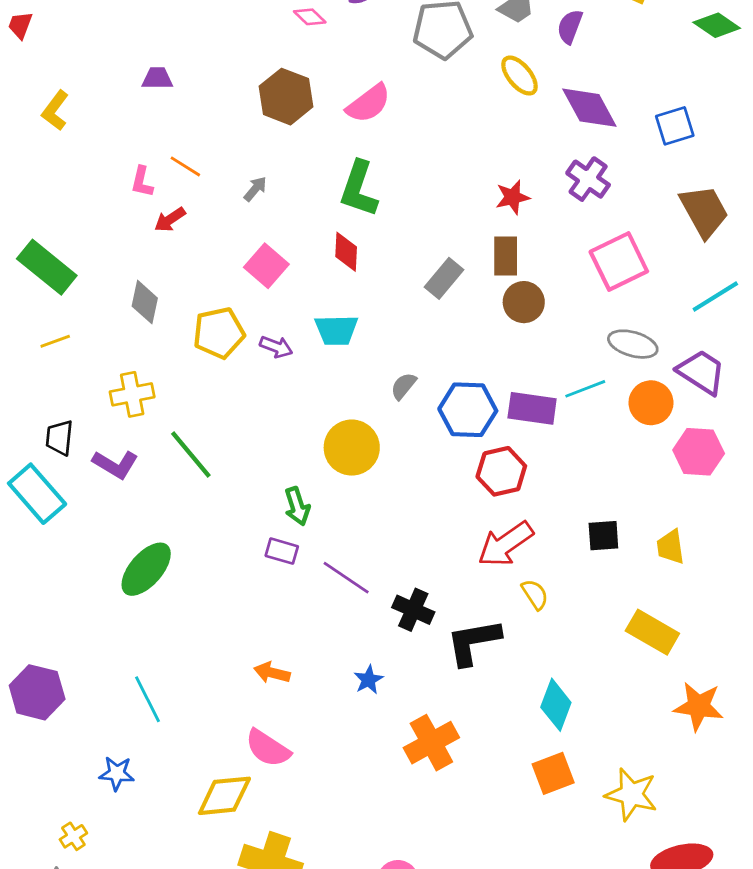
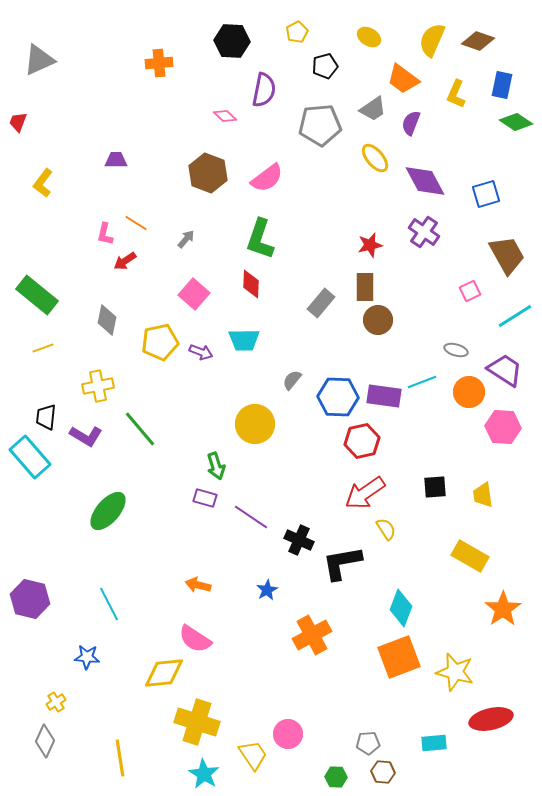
pink square: (619, 262) -> (470, 291), moved, size x0.5
gray ellipse: (633, 344) -> (456, 350), size x0.7
orange star: (699, 706) -> (503, 609), turned 30
orange square: (553, 773) -> (399, 657), size x1.4

